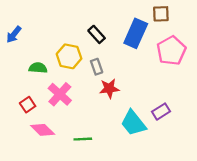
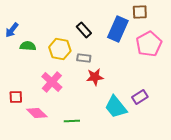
gray rectangle: (97, 67) -> (84, 58), turned -64
green semicircle: (38, 68) -> (28, 46), moved
red square: (28, 105) -> (16, 97), moved, turned 32

